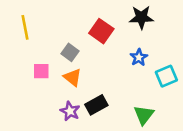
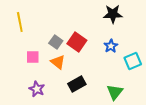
red square: (101, 31) -> (77, 42), moved
purple star: (70, 111) -> (37, 89), moved

